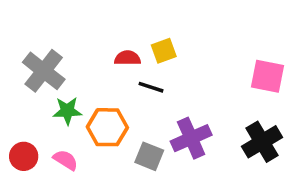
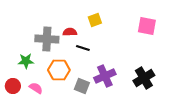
yellow square: (164, 51) -> (95, 20), moved
gray cross: (44, 71) -> (47, 39), moved, turned -35
pink square: (268, 76) -> (147, 26), moved
green star: (67, 111) -> (26, 61), moved

